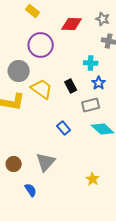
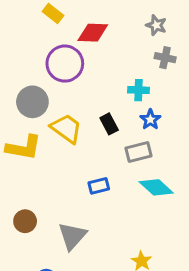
red diamond: (72, 24) -> (93, 33), moved
blue rectangle: (64, 128) -> (99, 186), turned -64
brown circle: (14, 164) -> (25, 221), moved

